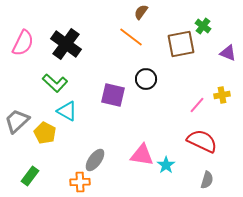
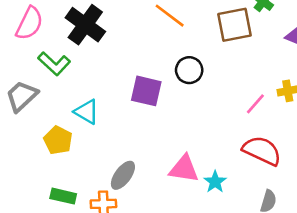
green L-shape: (55, 83) -> (54, 64), moved
gray trapezoid: (17, 121) -> (22, 96), moved
green rectangle: (30, 176) -> (63, 196), moved, turned 66

